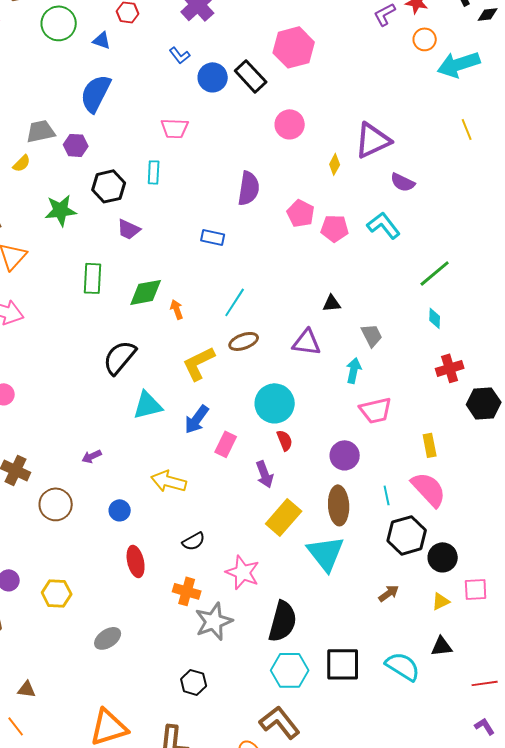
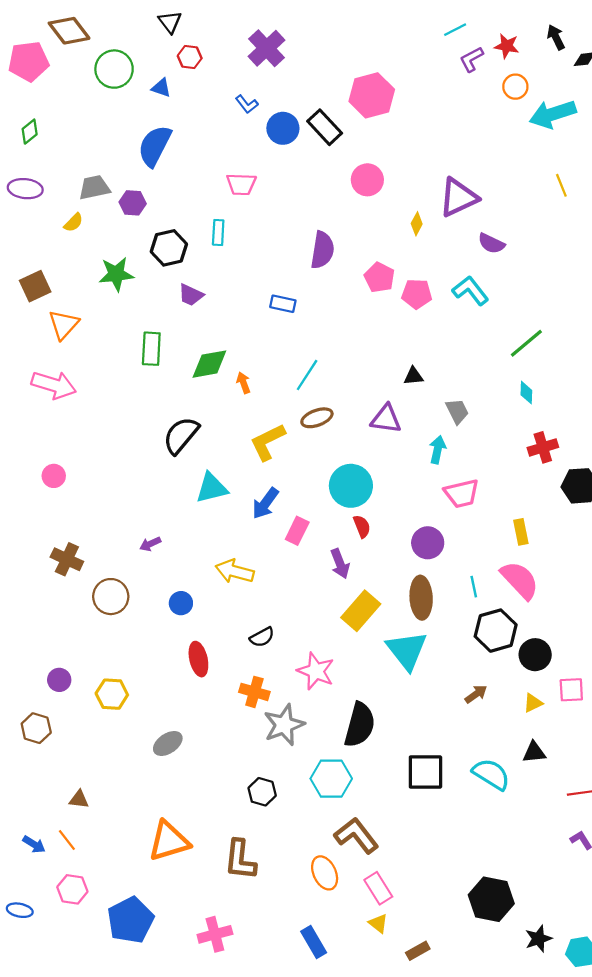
cyan hexagon: (290, 670) -> (331, 779), moved

